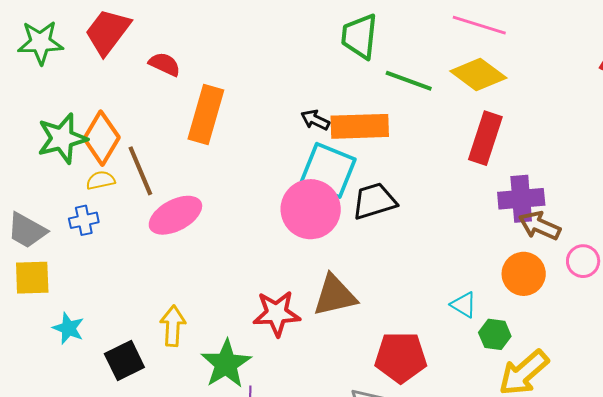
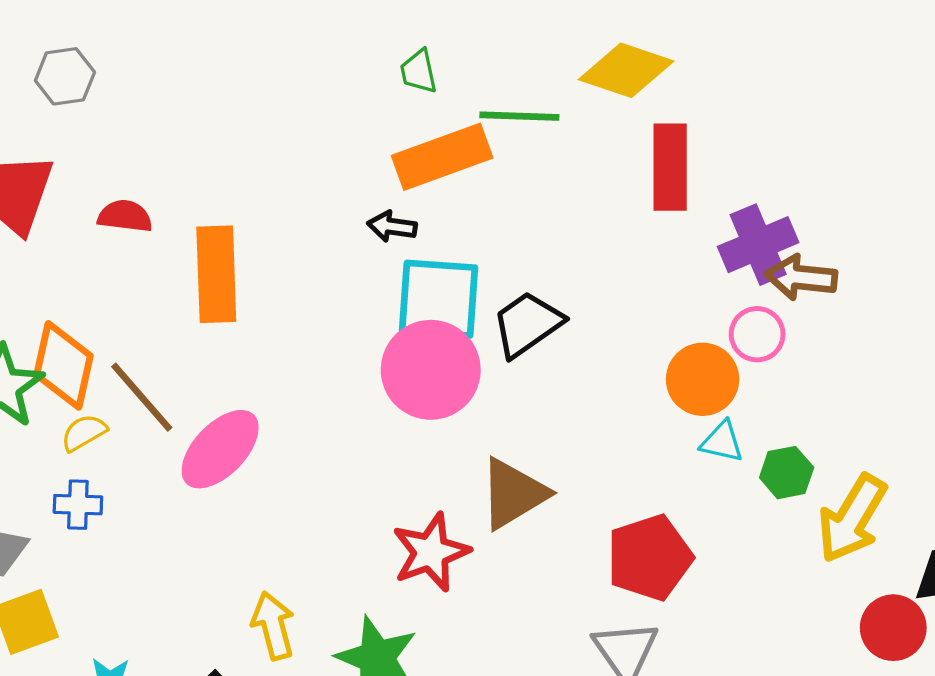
green trapezoid: (359, 36) -> (419, 71), size x0.6
orange rectangle: (360, 126) -> (442, 157), moved
blue cross: (84, 220) -> (78, 505), turned 32
pink circle: (583, 261) -> (757, 334), moved
orange circle: (524, 274) -> (703, 379), moved

